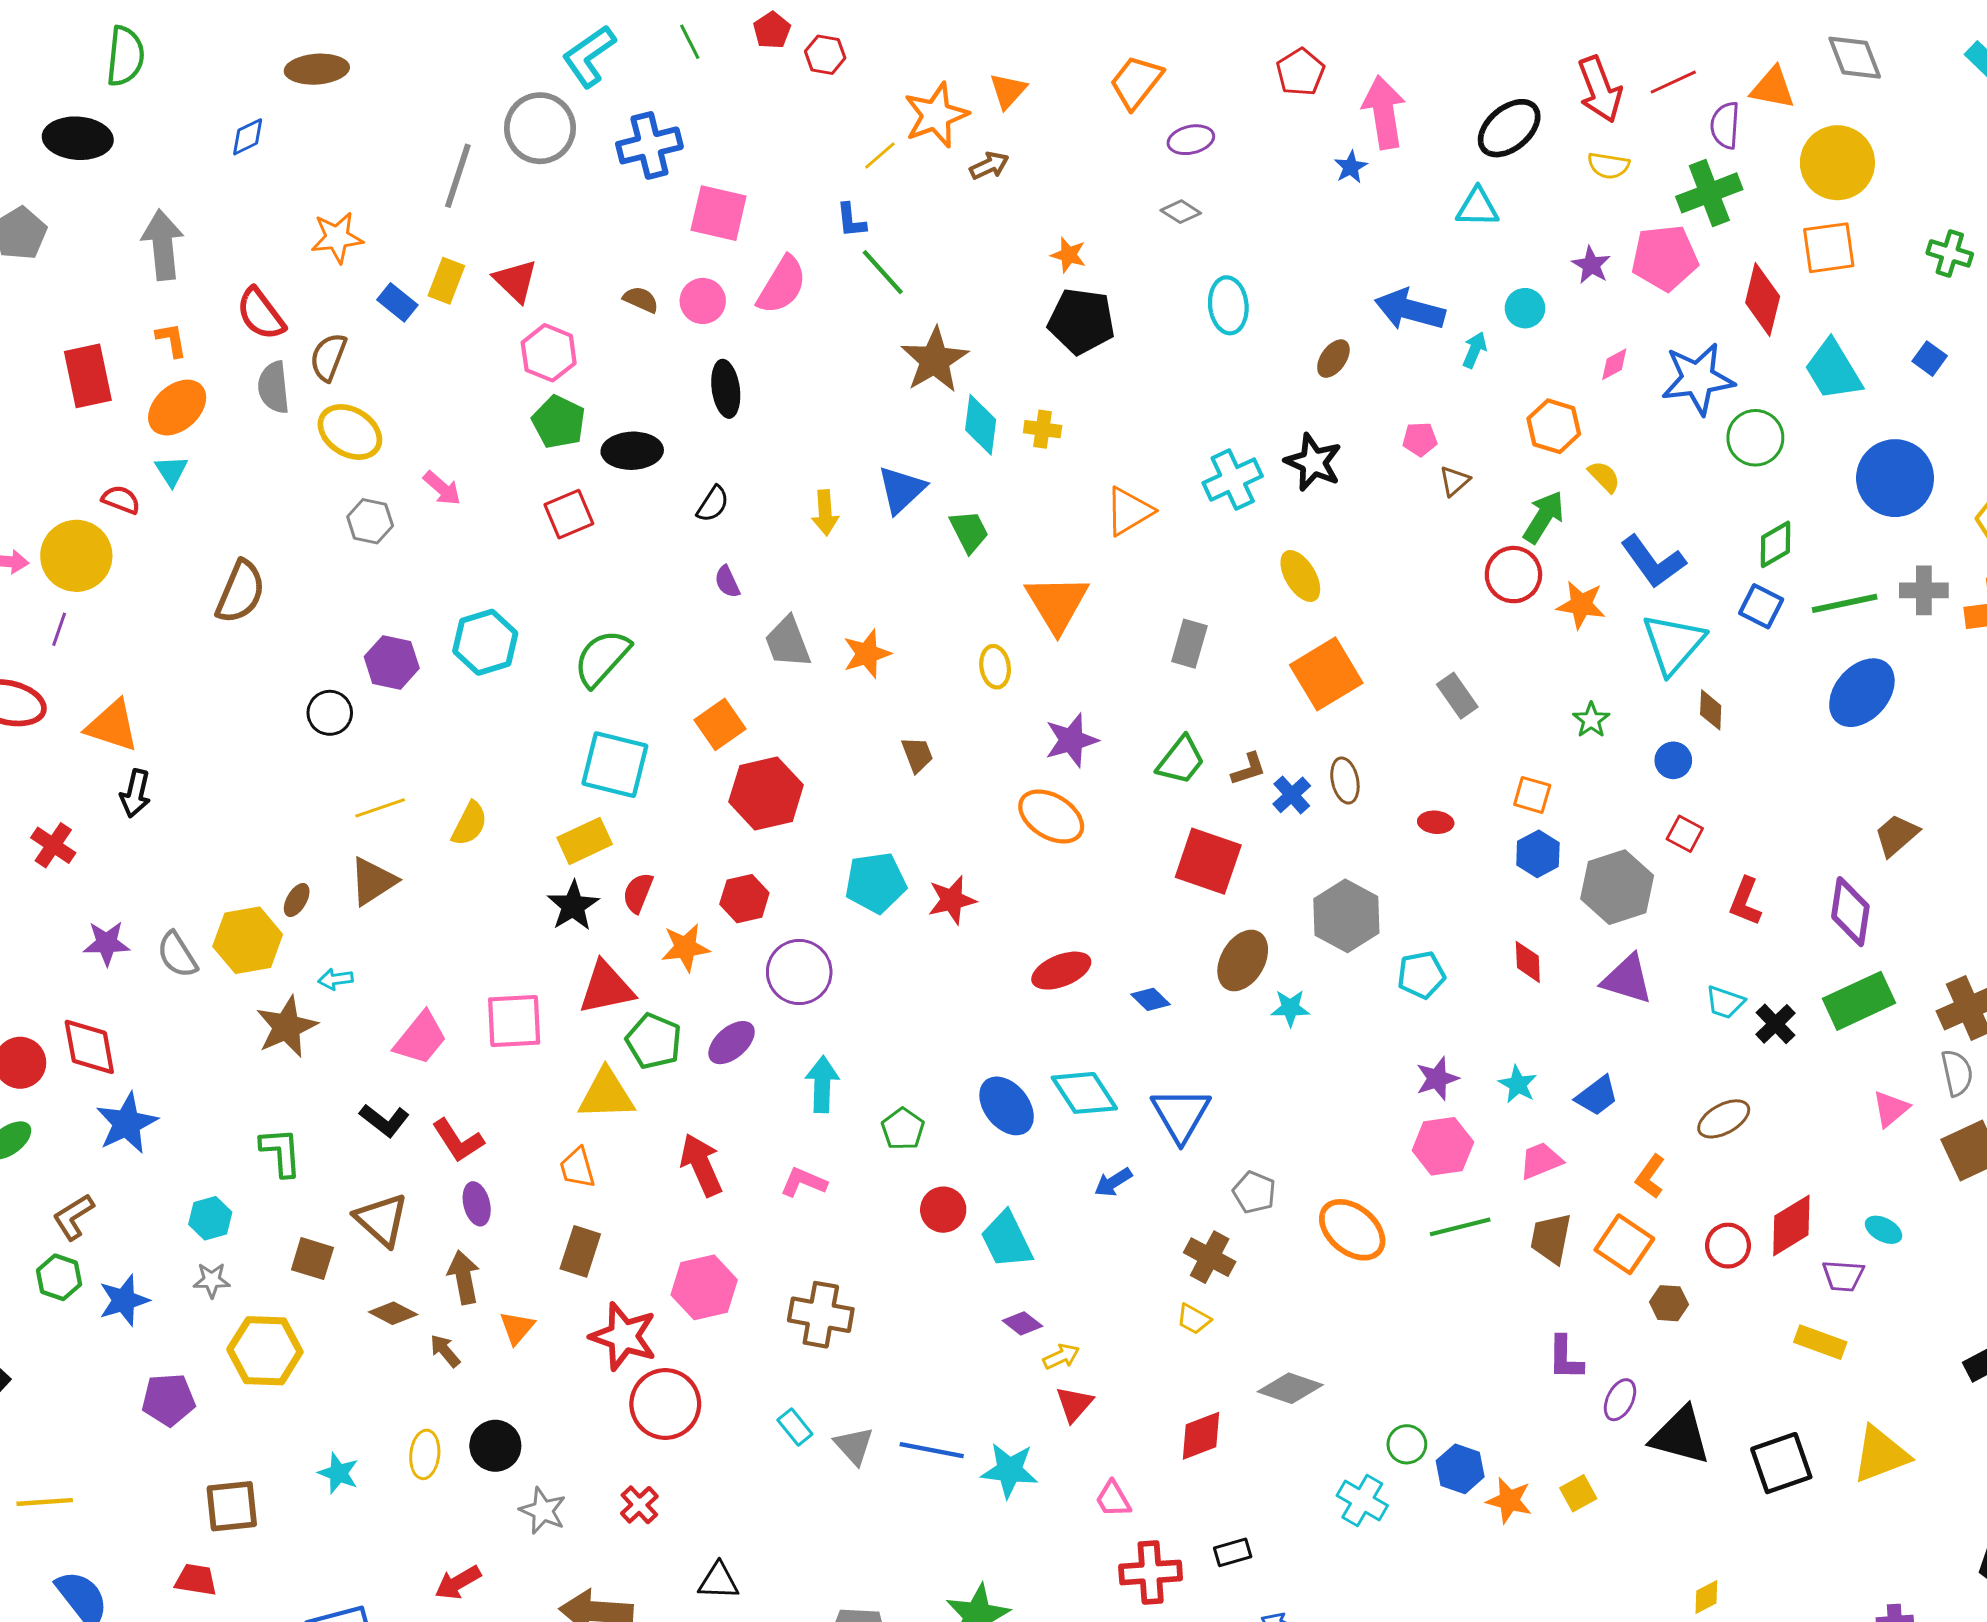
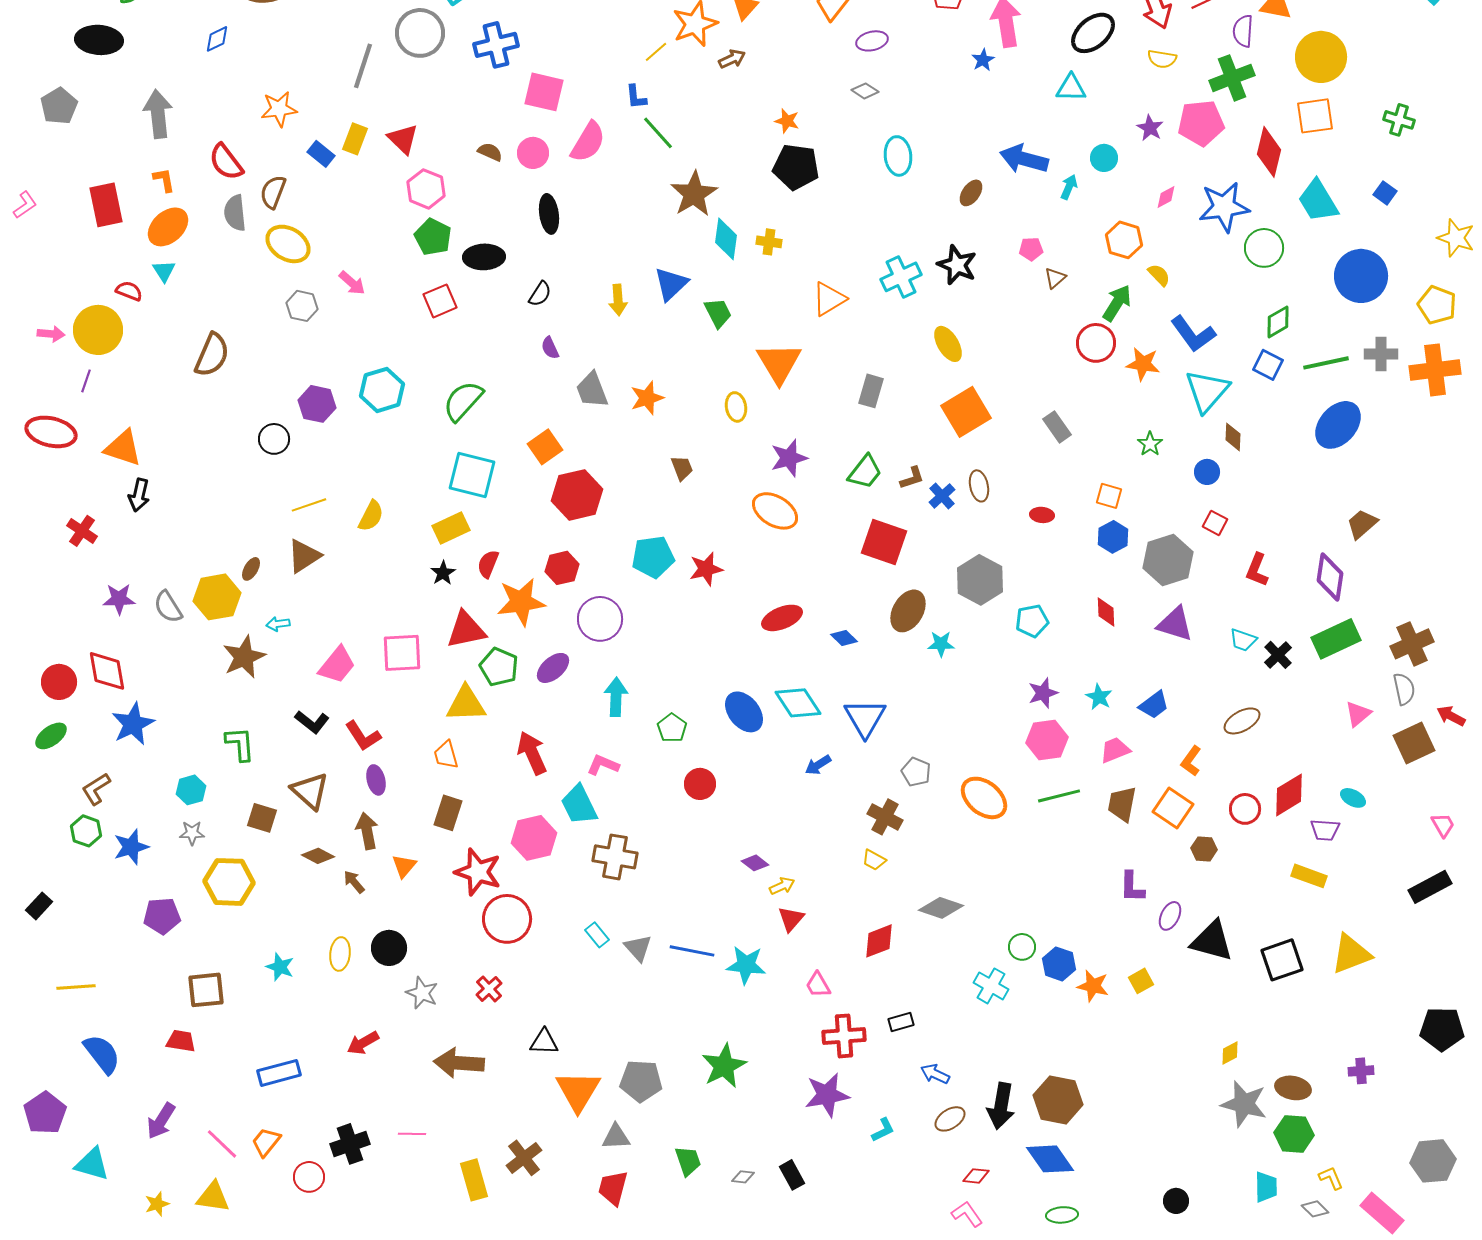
black star: (573, 906) -> (443, 573), size x0.7
orange star: (685, 948) -> (521, 602), size x1.4
cyan trapezoid: (1007, 1240) -> (579, 805), moved

